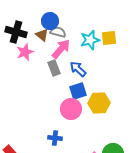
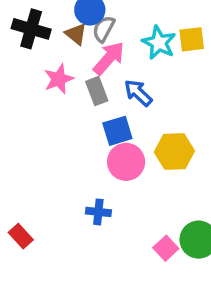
gray semicircle: (58, 32) -> (104, 29), turned -77
cyan star: (90, 40) -> (159, 43), turned -30
pink star: (25, 52) -> (59, 79), moved
blue square: (78, 91) -> (117, 131), moved

